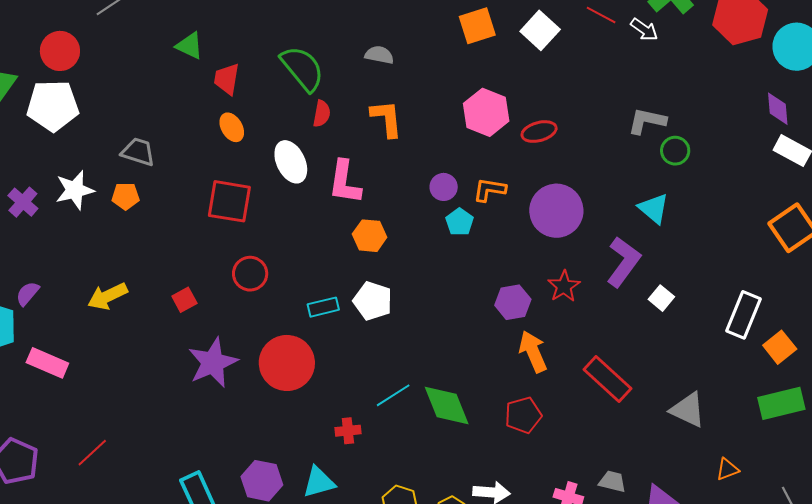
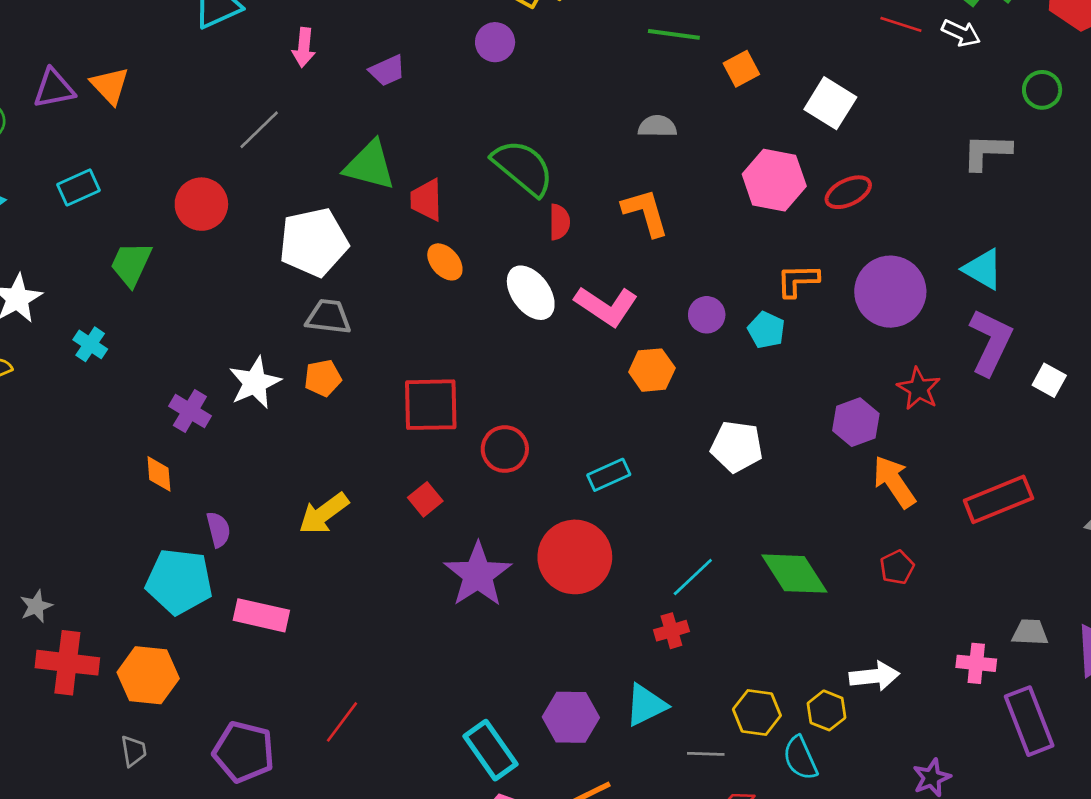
orange square: (477, 26) -> (741, 69), size x0.7
white square: (540, 30) -> (830, 103), moved
green triangle: (190, 46) -> (370, 165), size x1.4
gray semicircle: (379, 55) -> (657, 126), moved
white pentagon: (53, 106) -> (314, 242), moved
green circle: (675, 151) -> (1042, 90), moved
pink L-shape: (345, 182) -> (606, 306), turned -54
purple circle: (444, 187) -> (707, 315), moved
red square: (229, 201) -> (431, 405), moved
cyan triangle: (654, 208) -> (983, 269), moved
purple semicircle: (28, 293) -> (218, 530), turned 136
white pentagon: (373, 301) -> (737, 447), moved
red rectangle: (607, 379) -> (998, 499), turned -54
cyan line: (393, 395) -> (693, 577), moved
red pentagon: (523, 415) -> (897, 567), size x0.7

